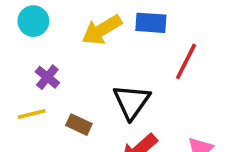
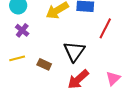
purple cross: (47, 77) -> (22, 30), moved

